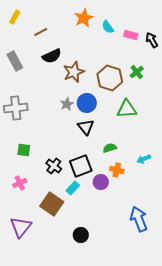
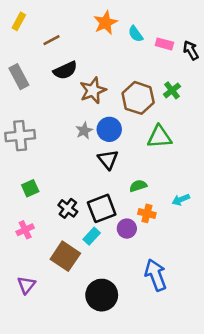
green square: (24, 150) -> (30, 188), turned -32
blue arrow: (139, 219) -> (156, 275), moved
purple triangle: (21, 227) -> (26, 285), size x0.7
black circle: (81, 235) -> (102, 295), size x1.6

